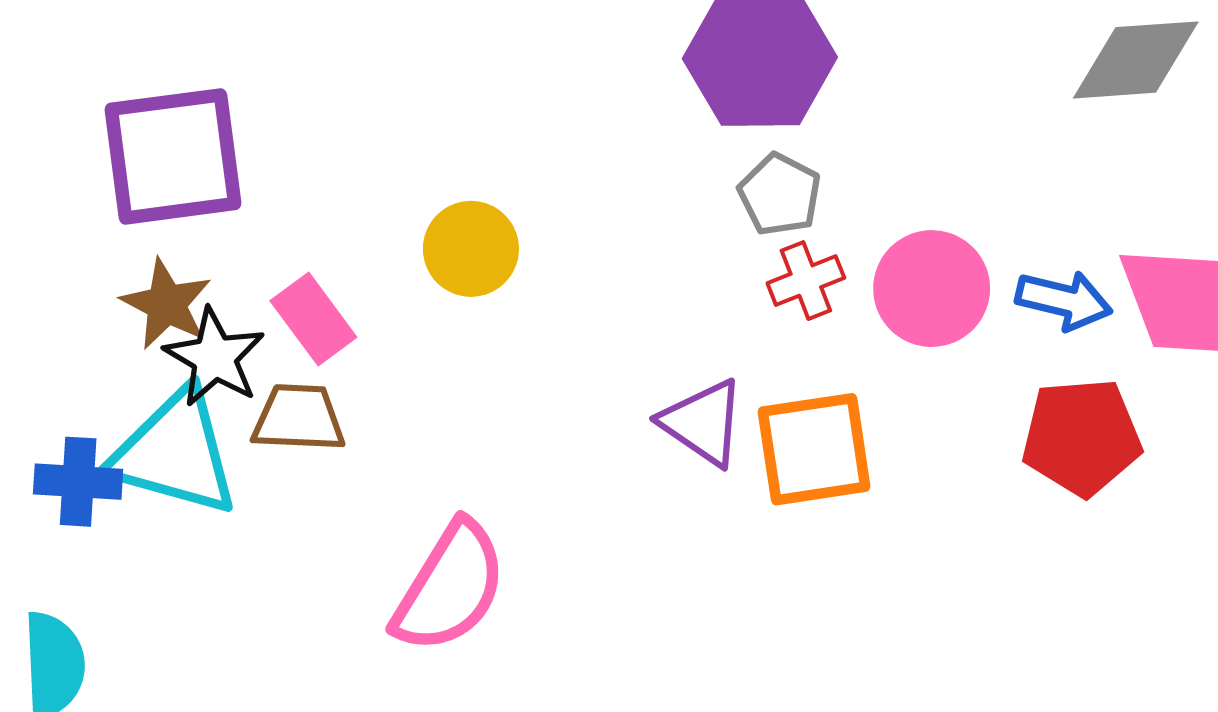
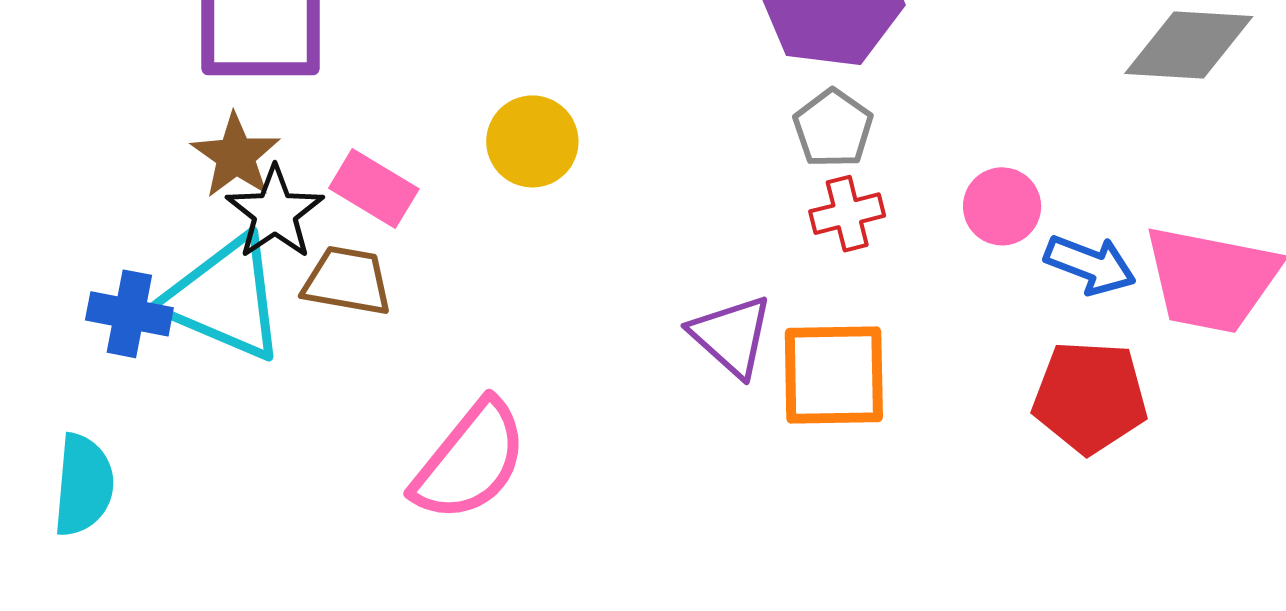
pink circle: (932, 289) -> (1002, 206), moved, size x0.7
pink rectangle: (313, 319) -> (374, 189), turned -30

